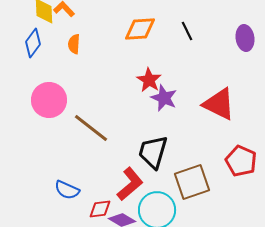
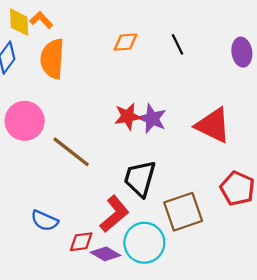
orange diamond: (140, 29) -> (125, 42), size x0.7
orange semicircle: (74, 44) -> (52, 59), size x1.8
red star: (149, 80) -> (128, 116), moved, turned 30

